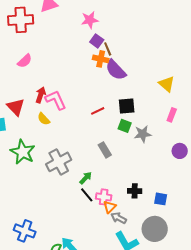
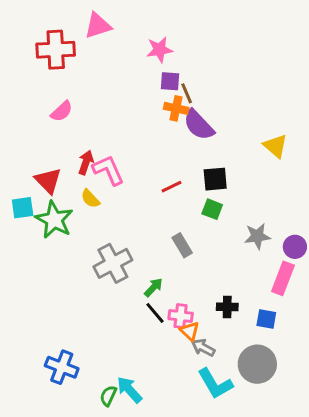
purple square: (97, 41) -> (170, 81), turned -32
pink rectangle: (172, 115) -> (283, 278), moved, size x1.5
gray star: (143, 134) -> (257, 236), moved
green star: (23, 152) -> (54, 220), moved
orange triangle: (110, 207) -> (190, 331), turned -32

